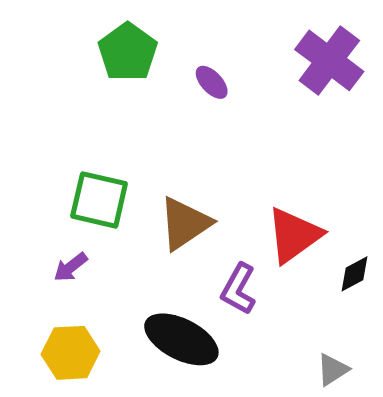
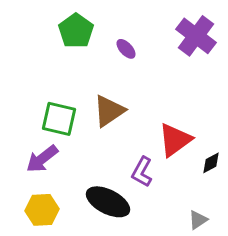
brown triangle: (185, 223) -> (109, 111), moved
purple arrow: (71, 267) -> (42, 159), size x1.6

